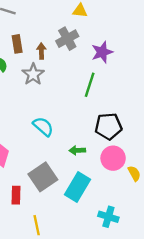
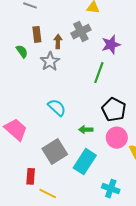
black pentagon: (108, 126) -> (114, 110), turned 30
red rectangle: (16, 195) -> (31, 176), moved
yellow line: (37, 225) -> (48, 193), turned -54

